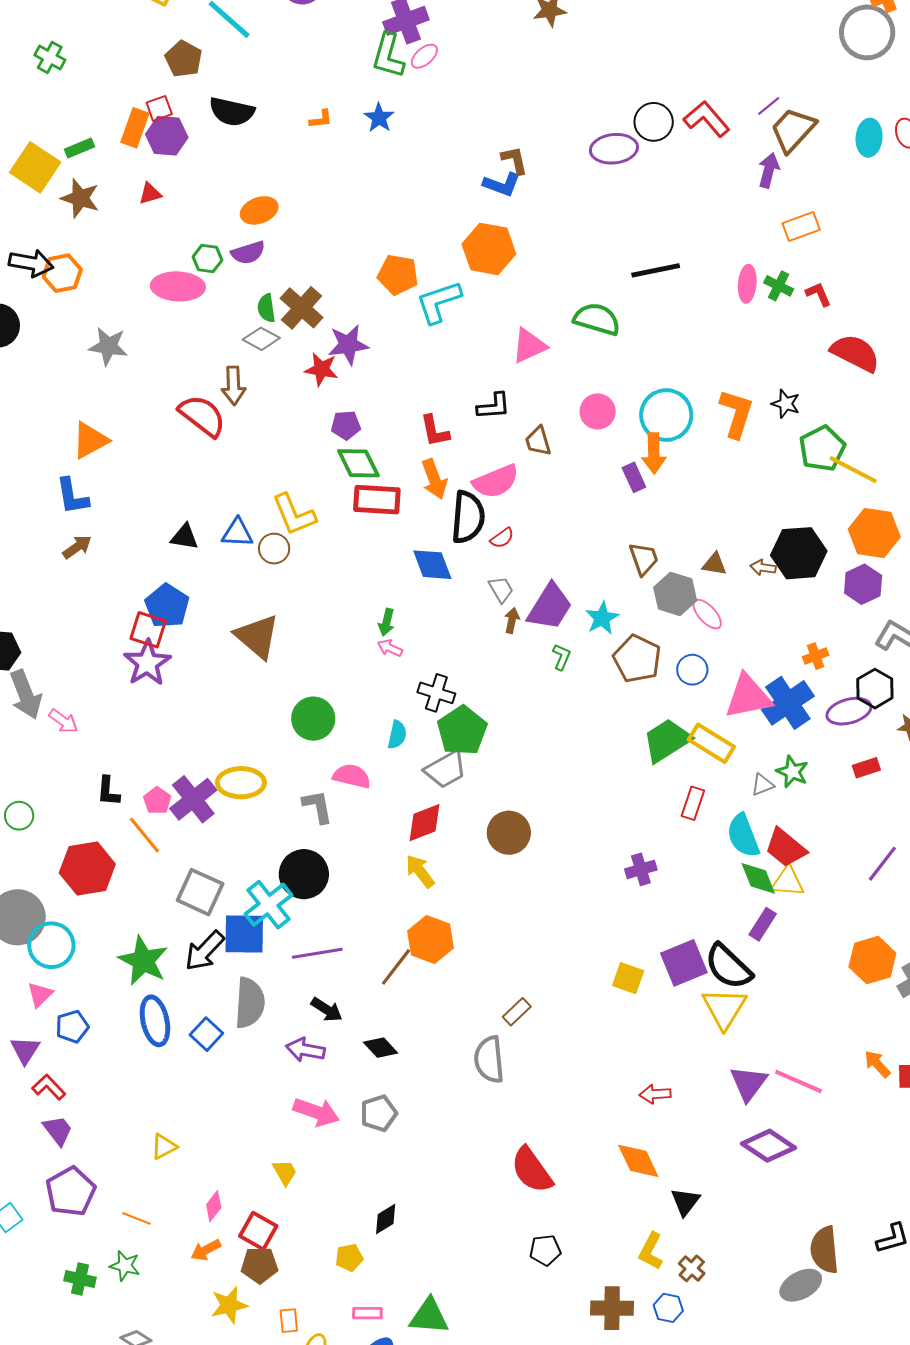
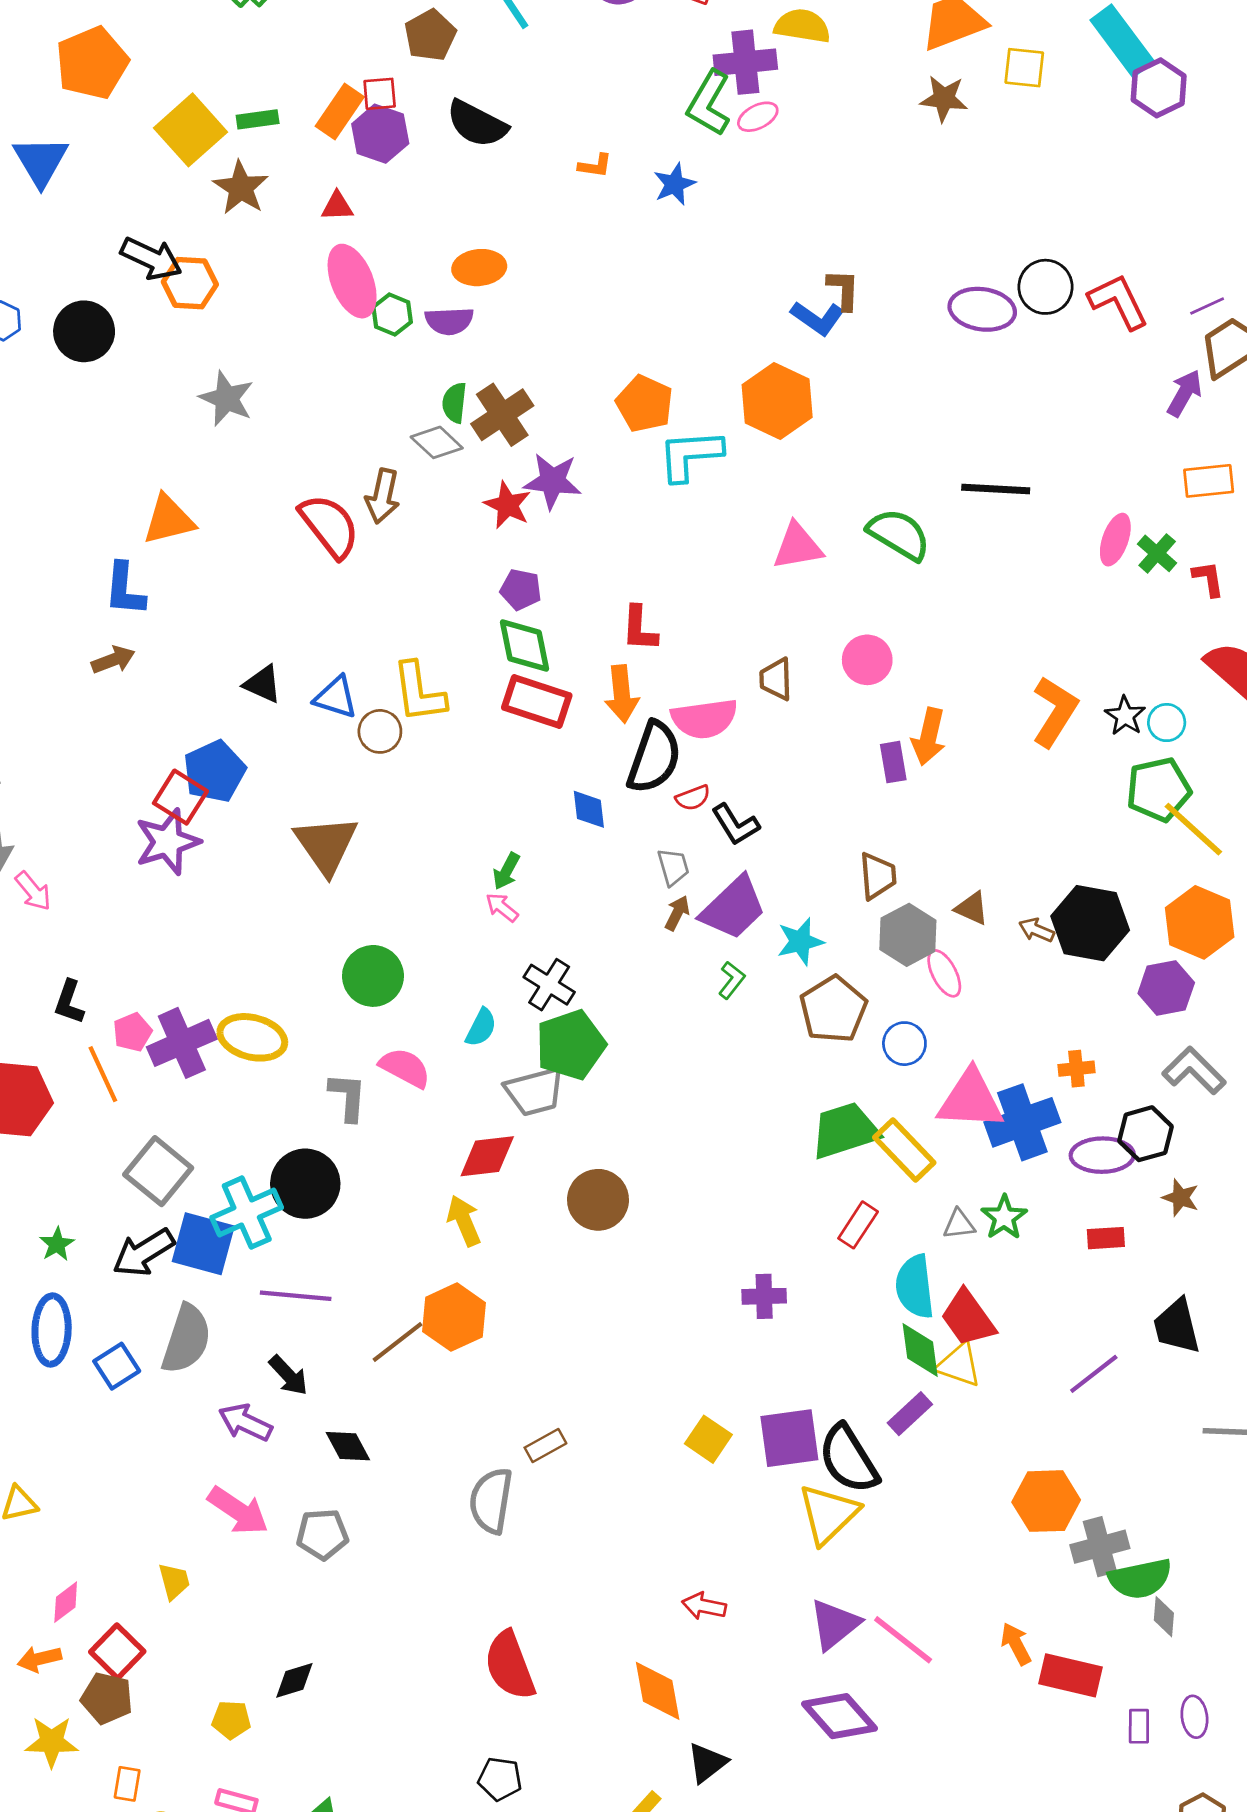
pink ellipse: (178, 286) -> (352, 281), moved, turned 51
black L-shape: (494, 406) -> (735, 825), moved, turned 48
cyan circle: (666, 415) -> (1167, 723), moved, size x0.5
blue diamond: (432, 565) -> (589, 809), size x0.7
green star: (143, 961) -> (57, 1244), size x0.5

